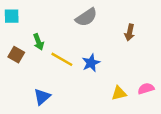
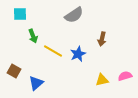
cyan square: (12, 16) -> (20, 14), moved
brown arrow: (130, 32) -> (102, 39), moved
brown square: (16, 55) -> (14, 71), moved

